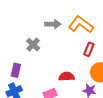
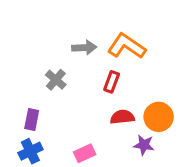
red rectangle: (89, 49) -> (112, 82), moved
red semicircle: (67, 77) -> (122, 117), moved

